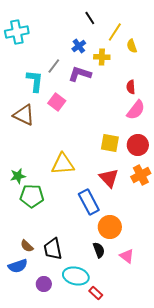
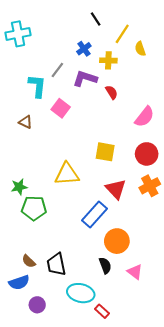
red semicircle: (131, 87) -> (112, 92), moved, turned 152
brown triangle: (24, 115) -> (25, 122), size x0.6
yellow square: (110, 143) -> (105, 152), moved
blue rectangle: (89, 202) -> (95, 214), turned 70
purple circle: (44, 284) -> (37, 305), moved

